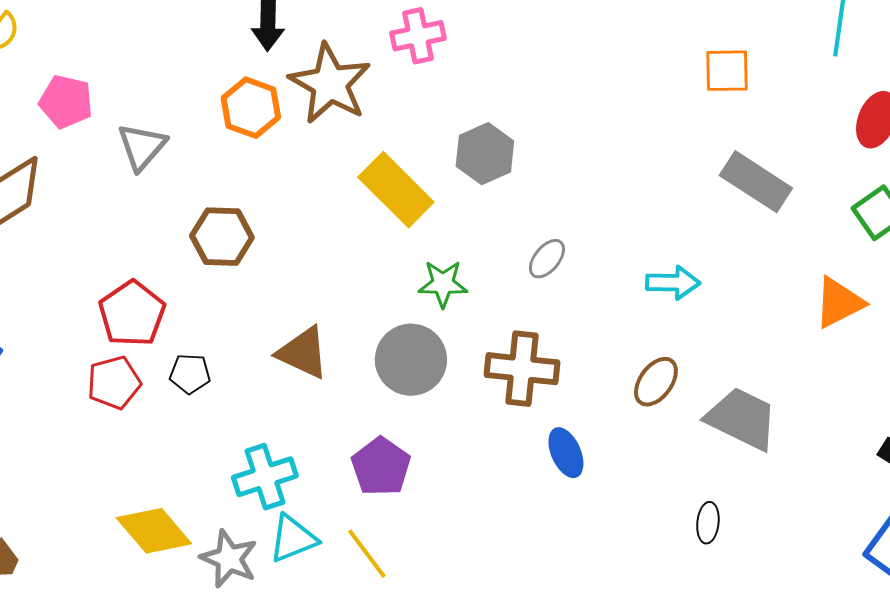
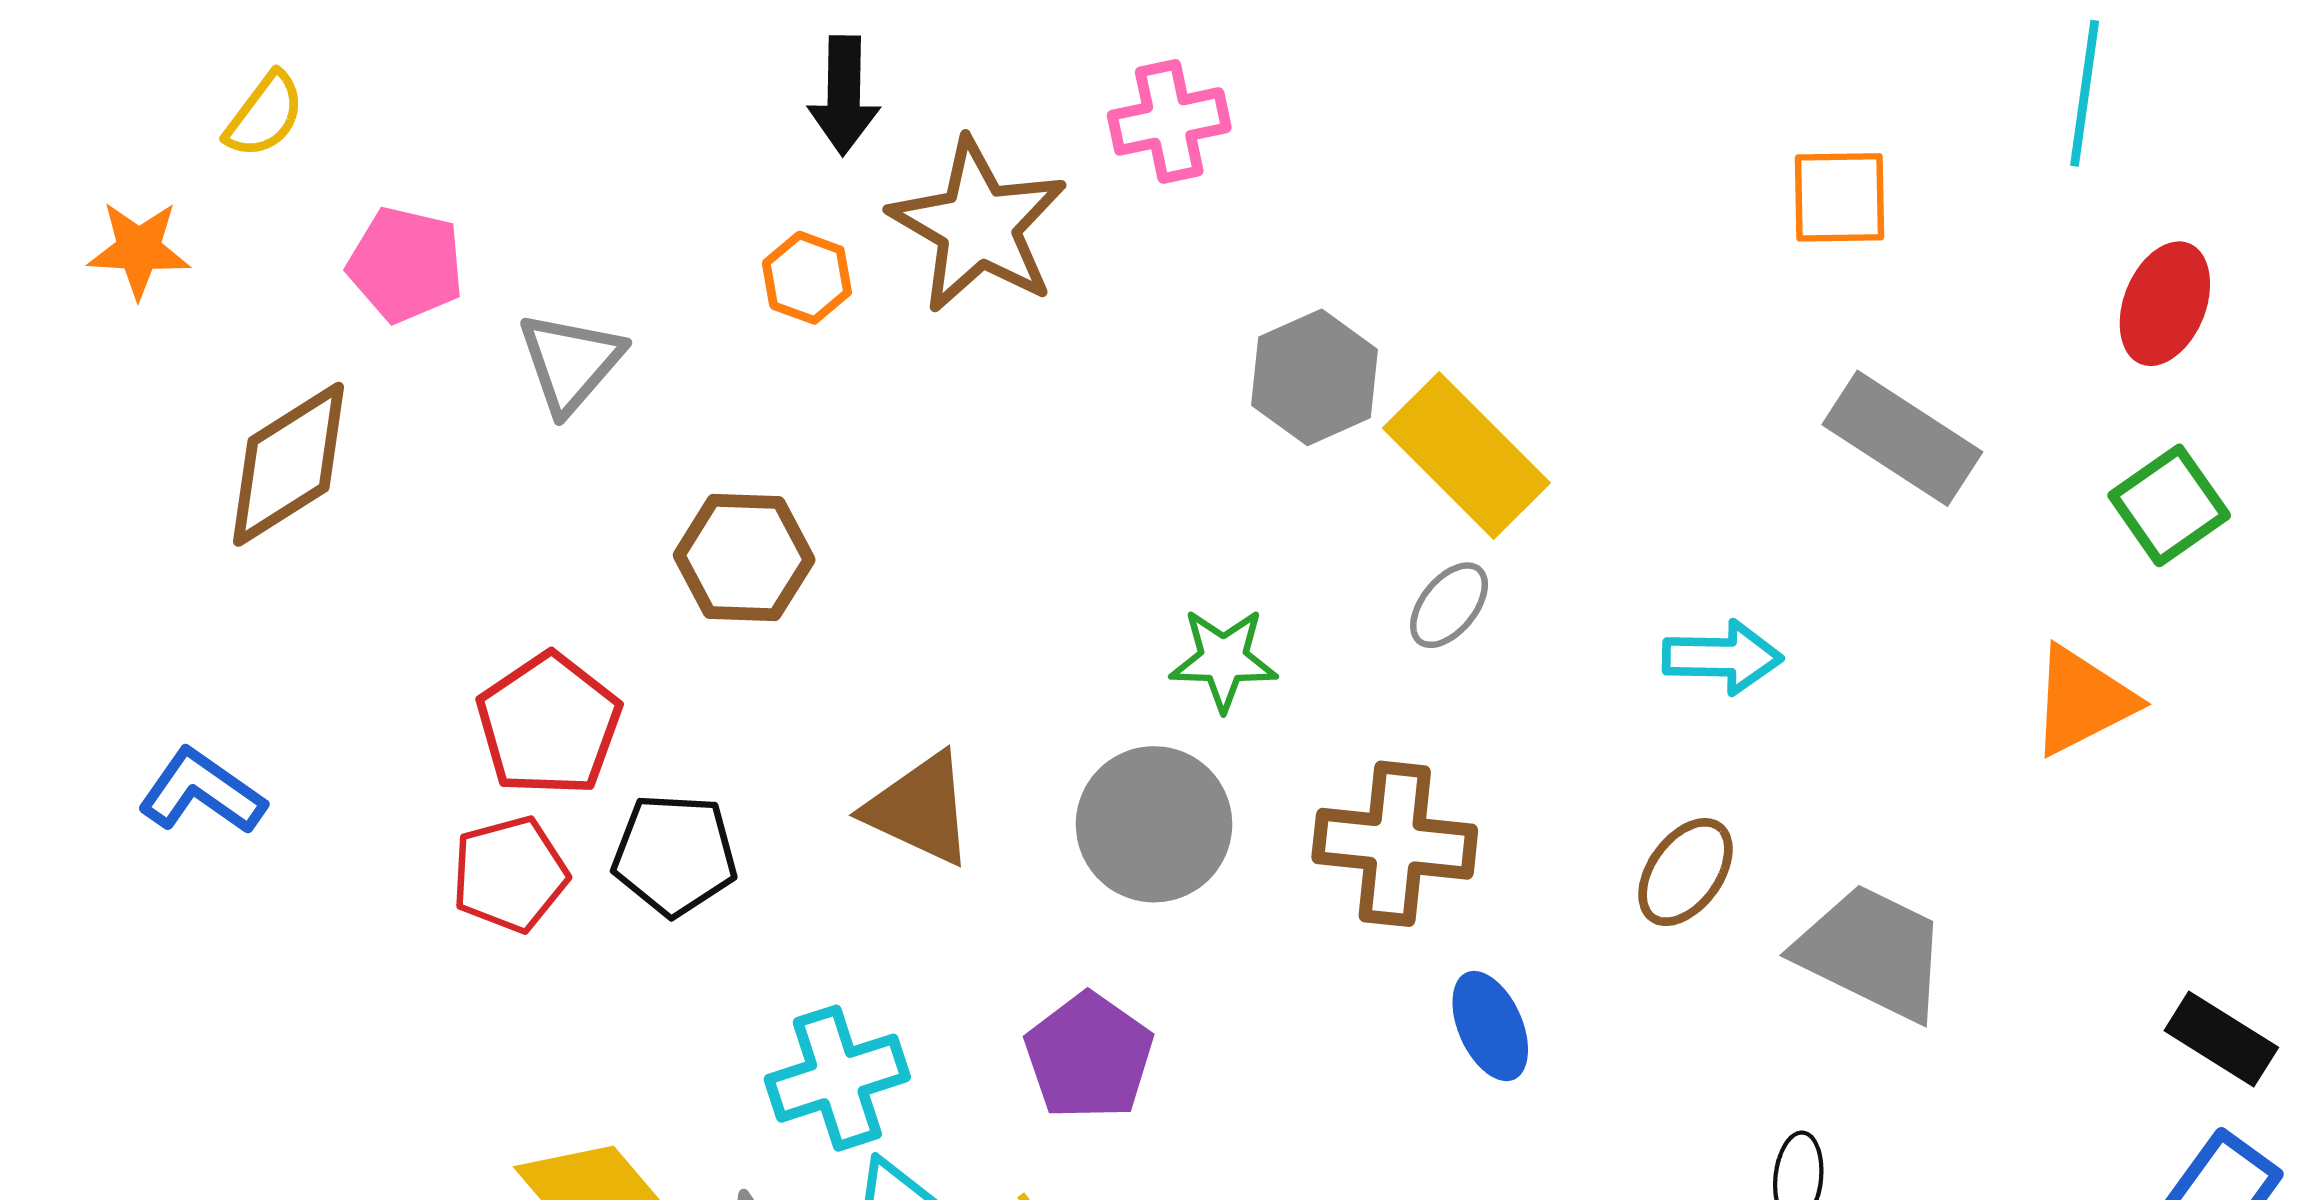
orange hexagon: (251, 108) -> (807, 278), size x0.7
yellow rectangle: (396, 190) -> (1466, 456), moved
black pentagon: (190, 374) -> (675, 855), size x1.4

